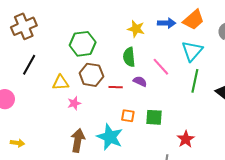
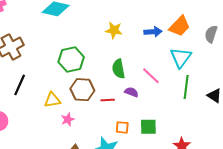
yellow star: (136, 29) -> (114, 30), moved

